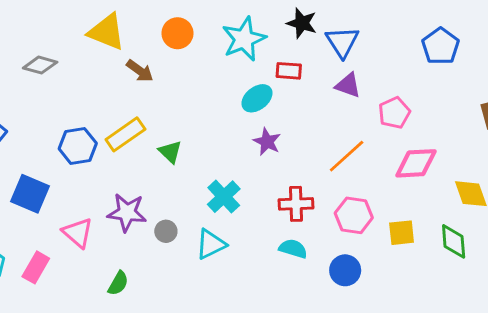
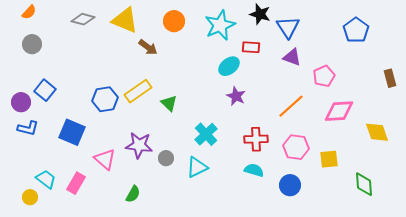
gray diamond: (40, 65) -> (83, 19), moved
green diamond: (454, 241) -> (364, 184), moved

